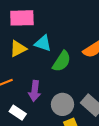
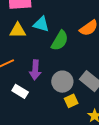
yellow triangle: (18, 49) -> (18, 30), turned 30

